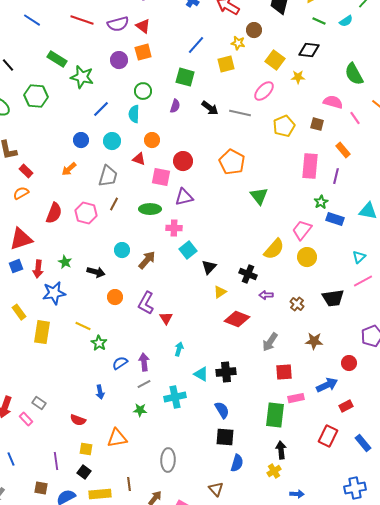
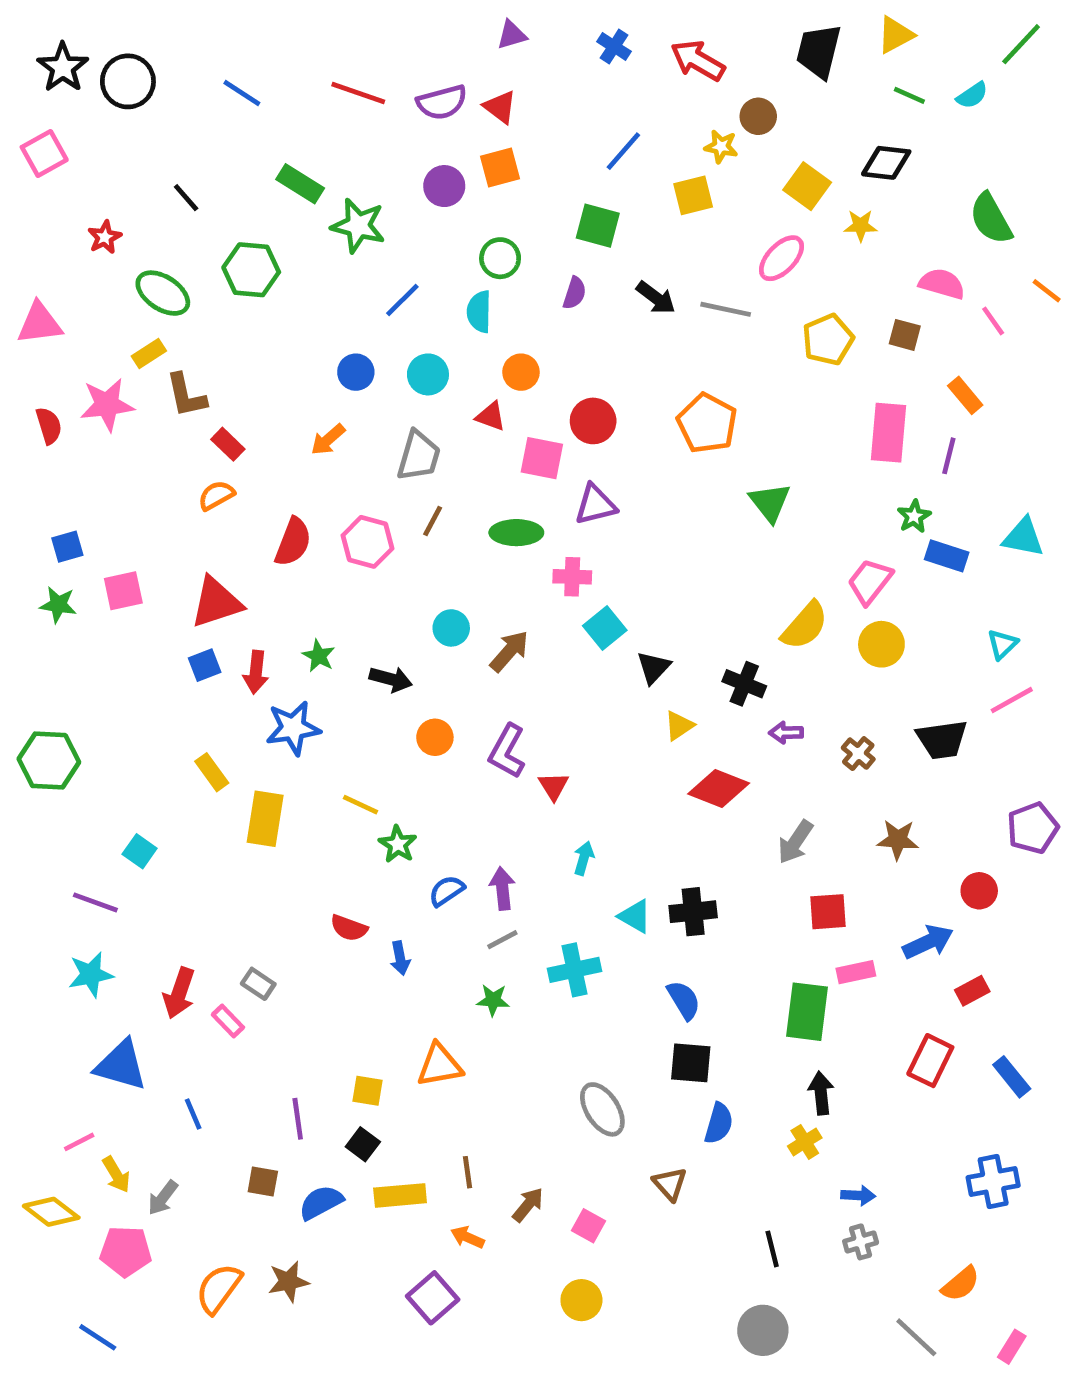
red semicircle: (78, 420) -> (349, 928), moved
gray ellipse: (168, 460) -> (602, 1109), moved, turned -35

